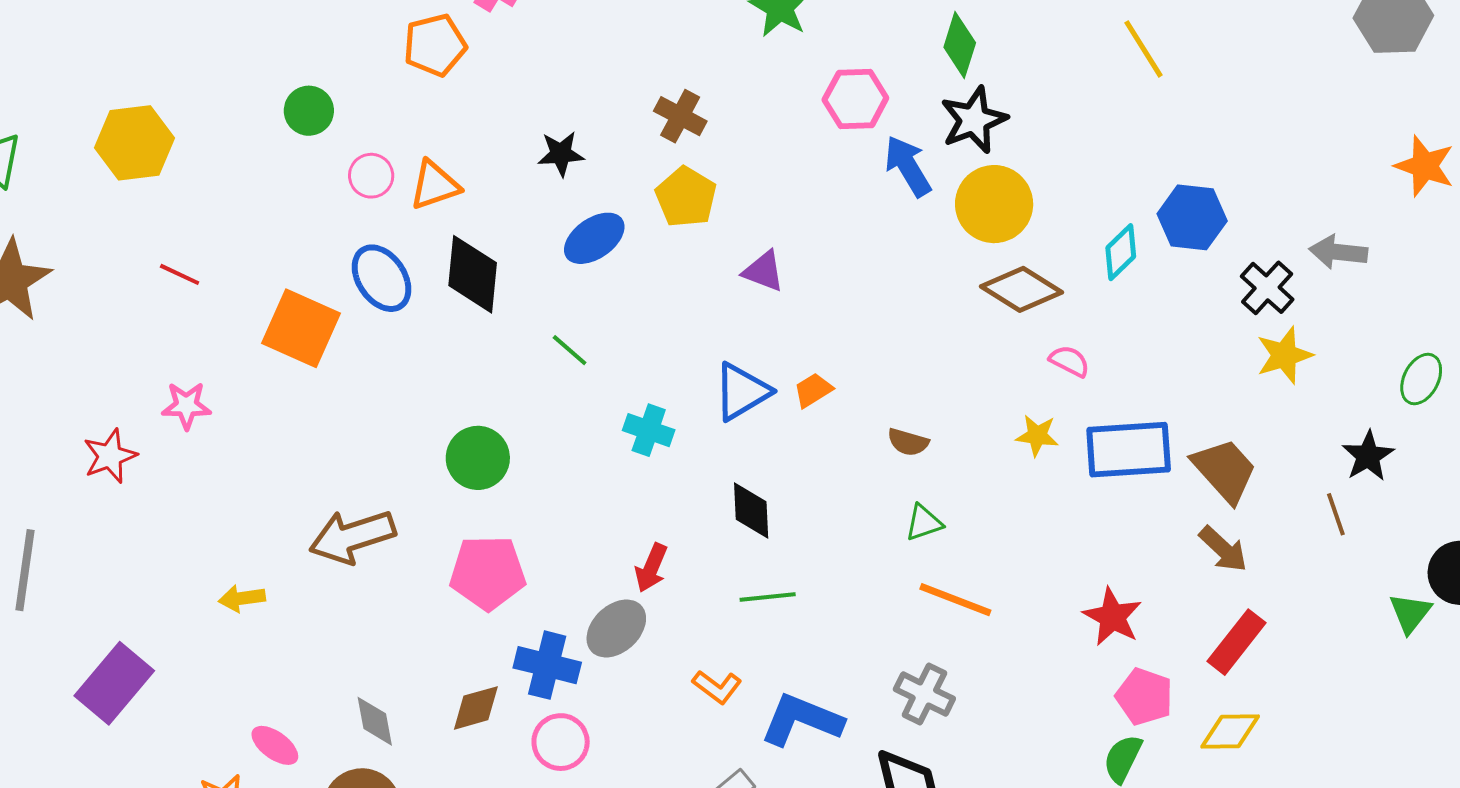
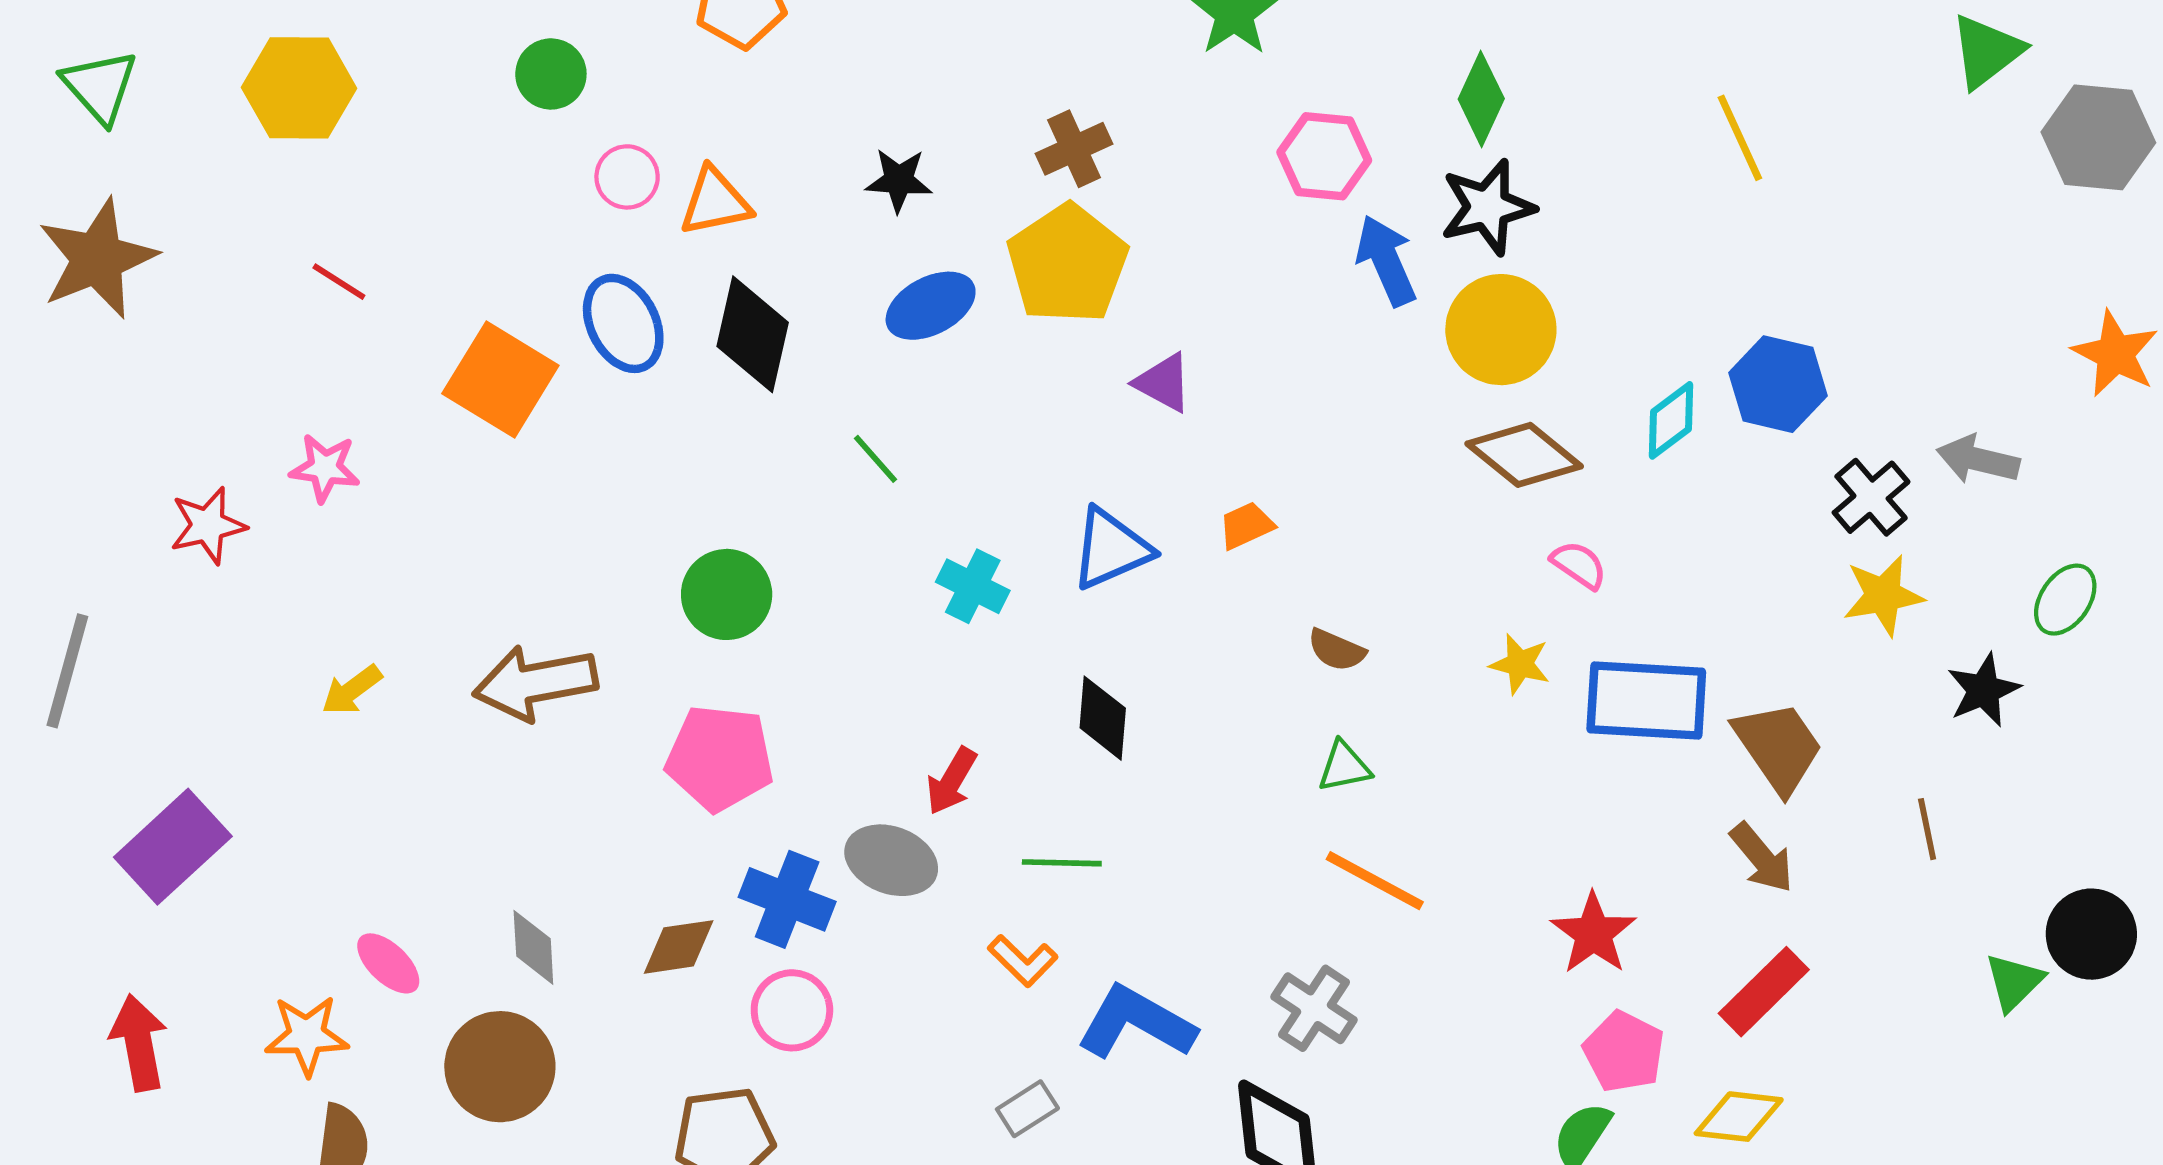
brown cross: (680, 116) -> (1074, 149), turned 30
yellow pentagon: (686, 197) -> (1067, 264), size x1.4
green ellipse: (1421, 379) -> (2065, 600), moved
orange trapezoid: (813, 390) -> (1246, 526), moved
black star: (1368, 456) -> (1984, 690), moved
green line: (768, 597) -> (1062, 863), moved
yellow arrow: (242, 598) -> (352, 690), moved, turned -36
gray ellipse: (616, 629) -> (891, 860), turned 56

